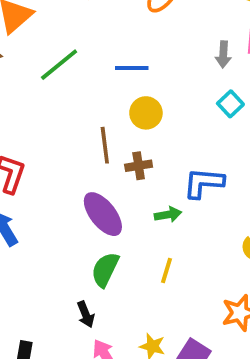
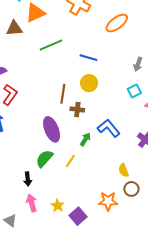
blue L-shape: (204, 183) -> (109, 128), turned 30
green arrow: (168, 215) -> (85, 139), turned -64
yellow line: (167, 270) -> (70, 161), moved

